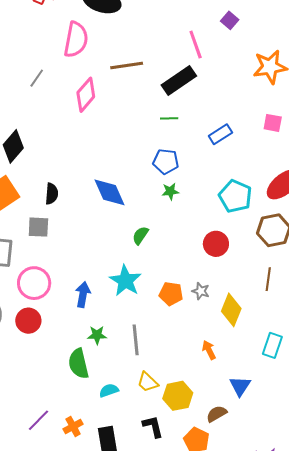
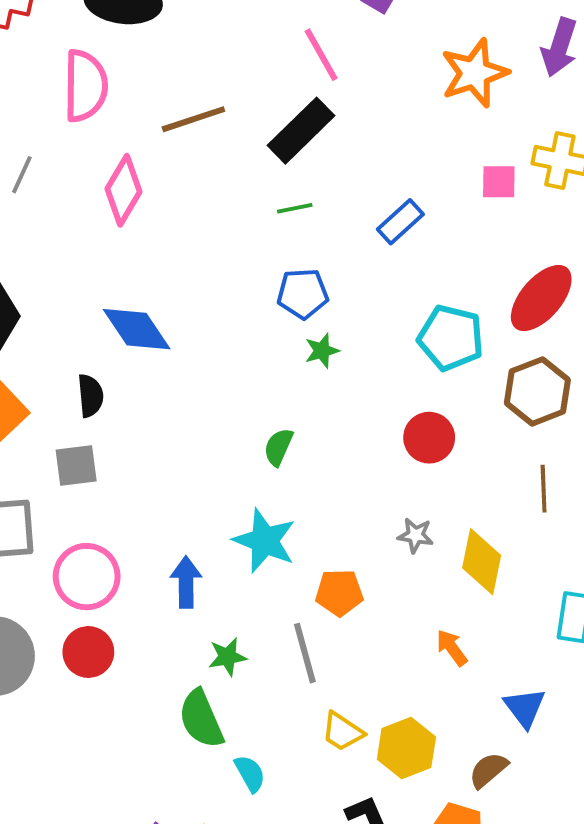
blue diamond: (109, 192) -> (137, 329), moved
orange pentagon: (171, 294) -> (339, 593), moved
cyan semicircle: (109, 390) -> (250, 773), moved, turned 90

